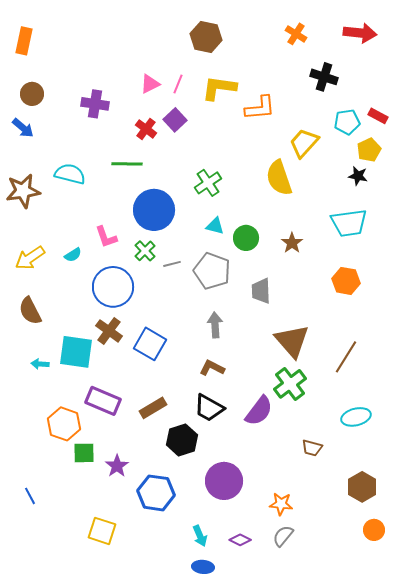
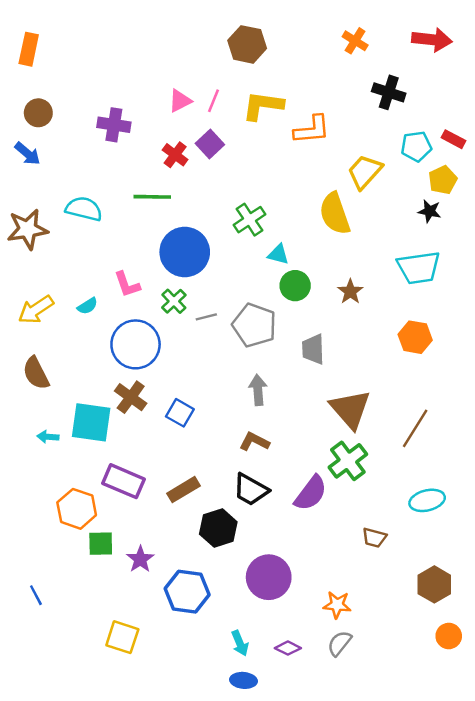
cyan triangle: (215, 226) -> (278, 254), moved
blue square: (150, 344) -> (180, 413), size x0.7

